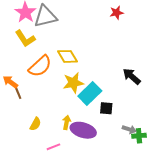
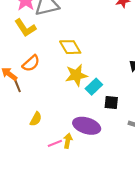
orange semicircle: (40, 66) -> (31, 63), moved, size x0.7
cyan rectangle: (90, 93) -> (94, 87), size x0.7
yellow arrow: (67, 122) -> (68, 141), moved

